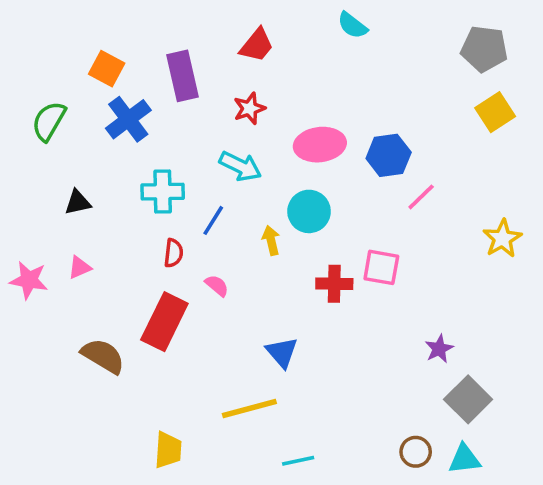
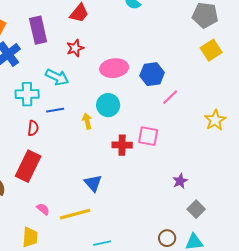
cyan arrow: (240, 166) -> (57, 77), moved
blue line: (213, 220) -> (55, 110), turned 48
pink semicircle: (217, 286) -> (43, 209), moved
gray square: (468, 399) -> (196, 209), size x0.7

